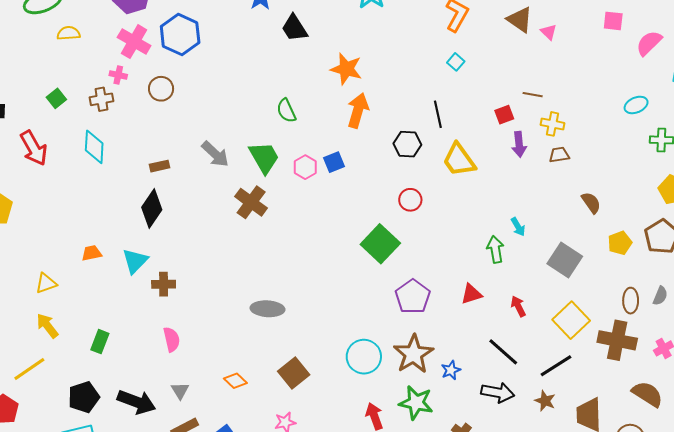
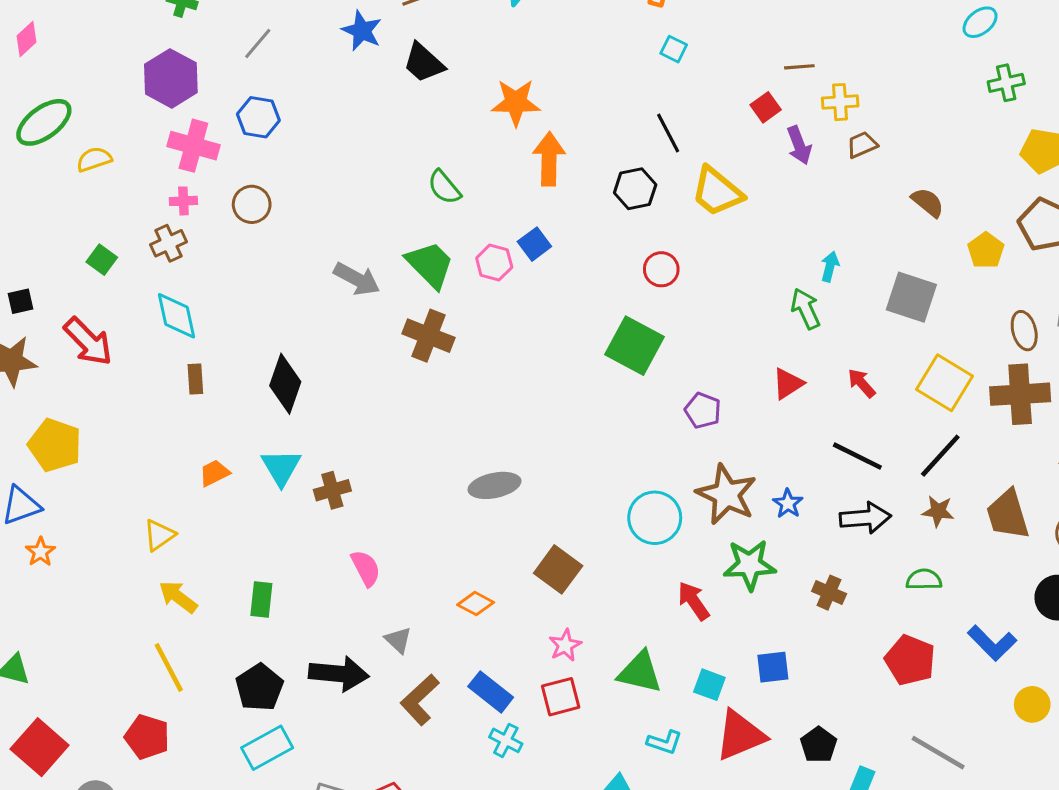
blue hexagon: (180, 35) -> (258, 117), size x0.7
cyan ellipse: (636, 105) -> (980, 22), moved
brown rectangle: (160, 166) -> (195, 379), moved, turned -66
cyan arrow: (518, 227) -> (830, 267), turned -120
purple pentagon: (413, 297) -> (703, 410), size x0.7
yellow line: (29, 369) -> (169, 667), turned -68

